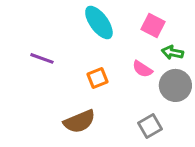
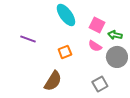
pink square: (153, 25) -> (97, 25), moved
brown semicircle: (79, 121) -> (53, 81), turned -35

